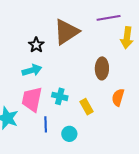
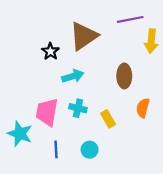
cyan arrow: (32, 70) -> (73, 76), moved
blue line: (46, 124) -> (56, 149), moved

